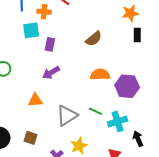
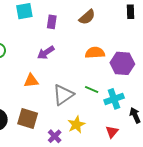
purple rectangle: (50, 44) -> (52, 22), moved
brown square: (30, 138) -> (28, 119), size x1.5

